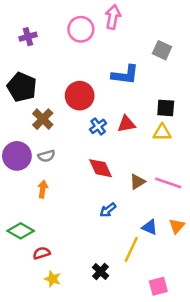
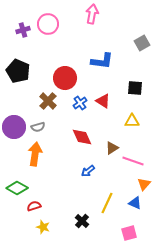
pink circle: (81, 29) -> (48, 24), moved
gray square: (162, 50) -> (142, 43), moved, turned 35
brown cross: (43, 119) -> (48, 101), moved
red triangle: (126, 124) -> (103, 101), turned 42
yellow triangle: (162, 133) -> (132, 121), moved
pink line: (168, 183) -> (133, 161), moved
orange arrow: (43, 189) -> (35, 154), size x1.6
blue triangle: (150, 227) -> (135, 203), moved

